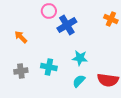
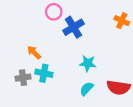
orange arrow: (21, 37) -> (34, 52), moved
cyan cross: (49, 67) -> (44, 73), moved

